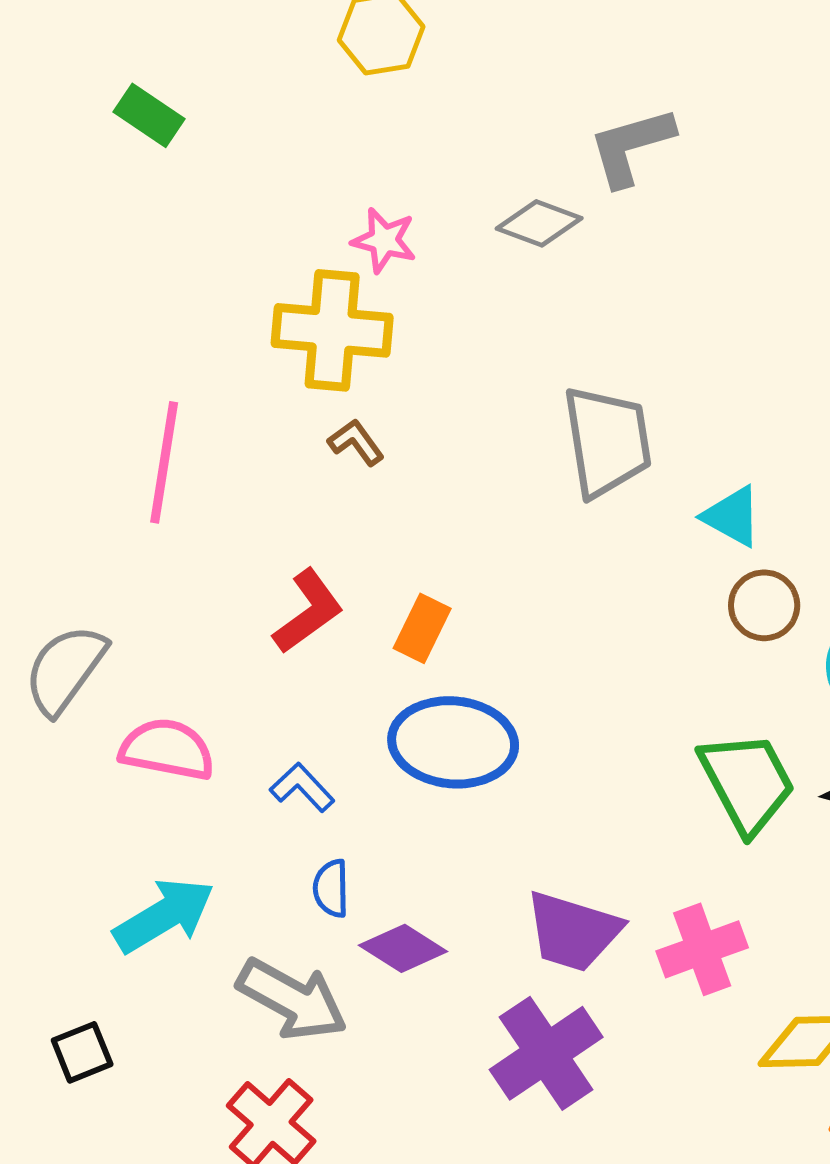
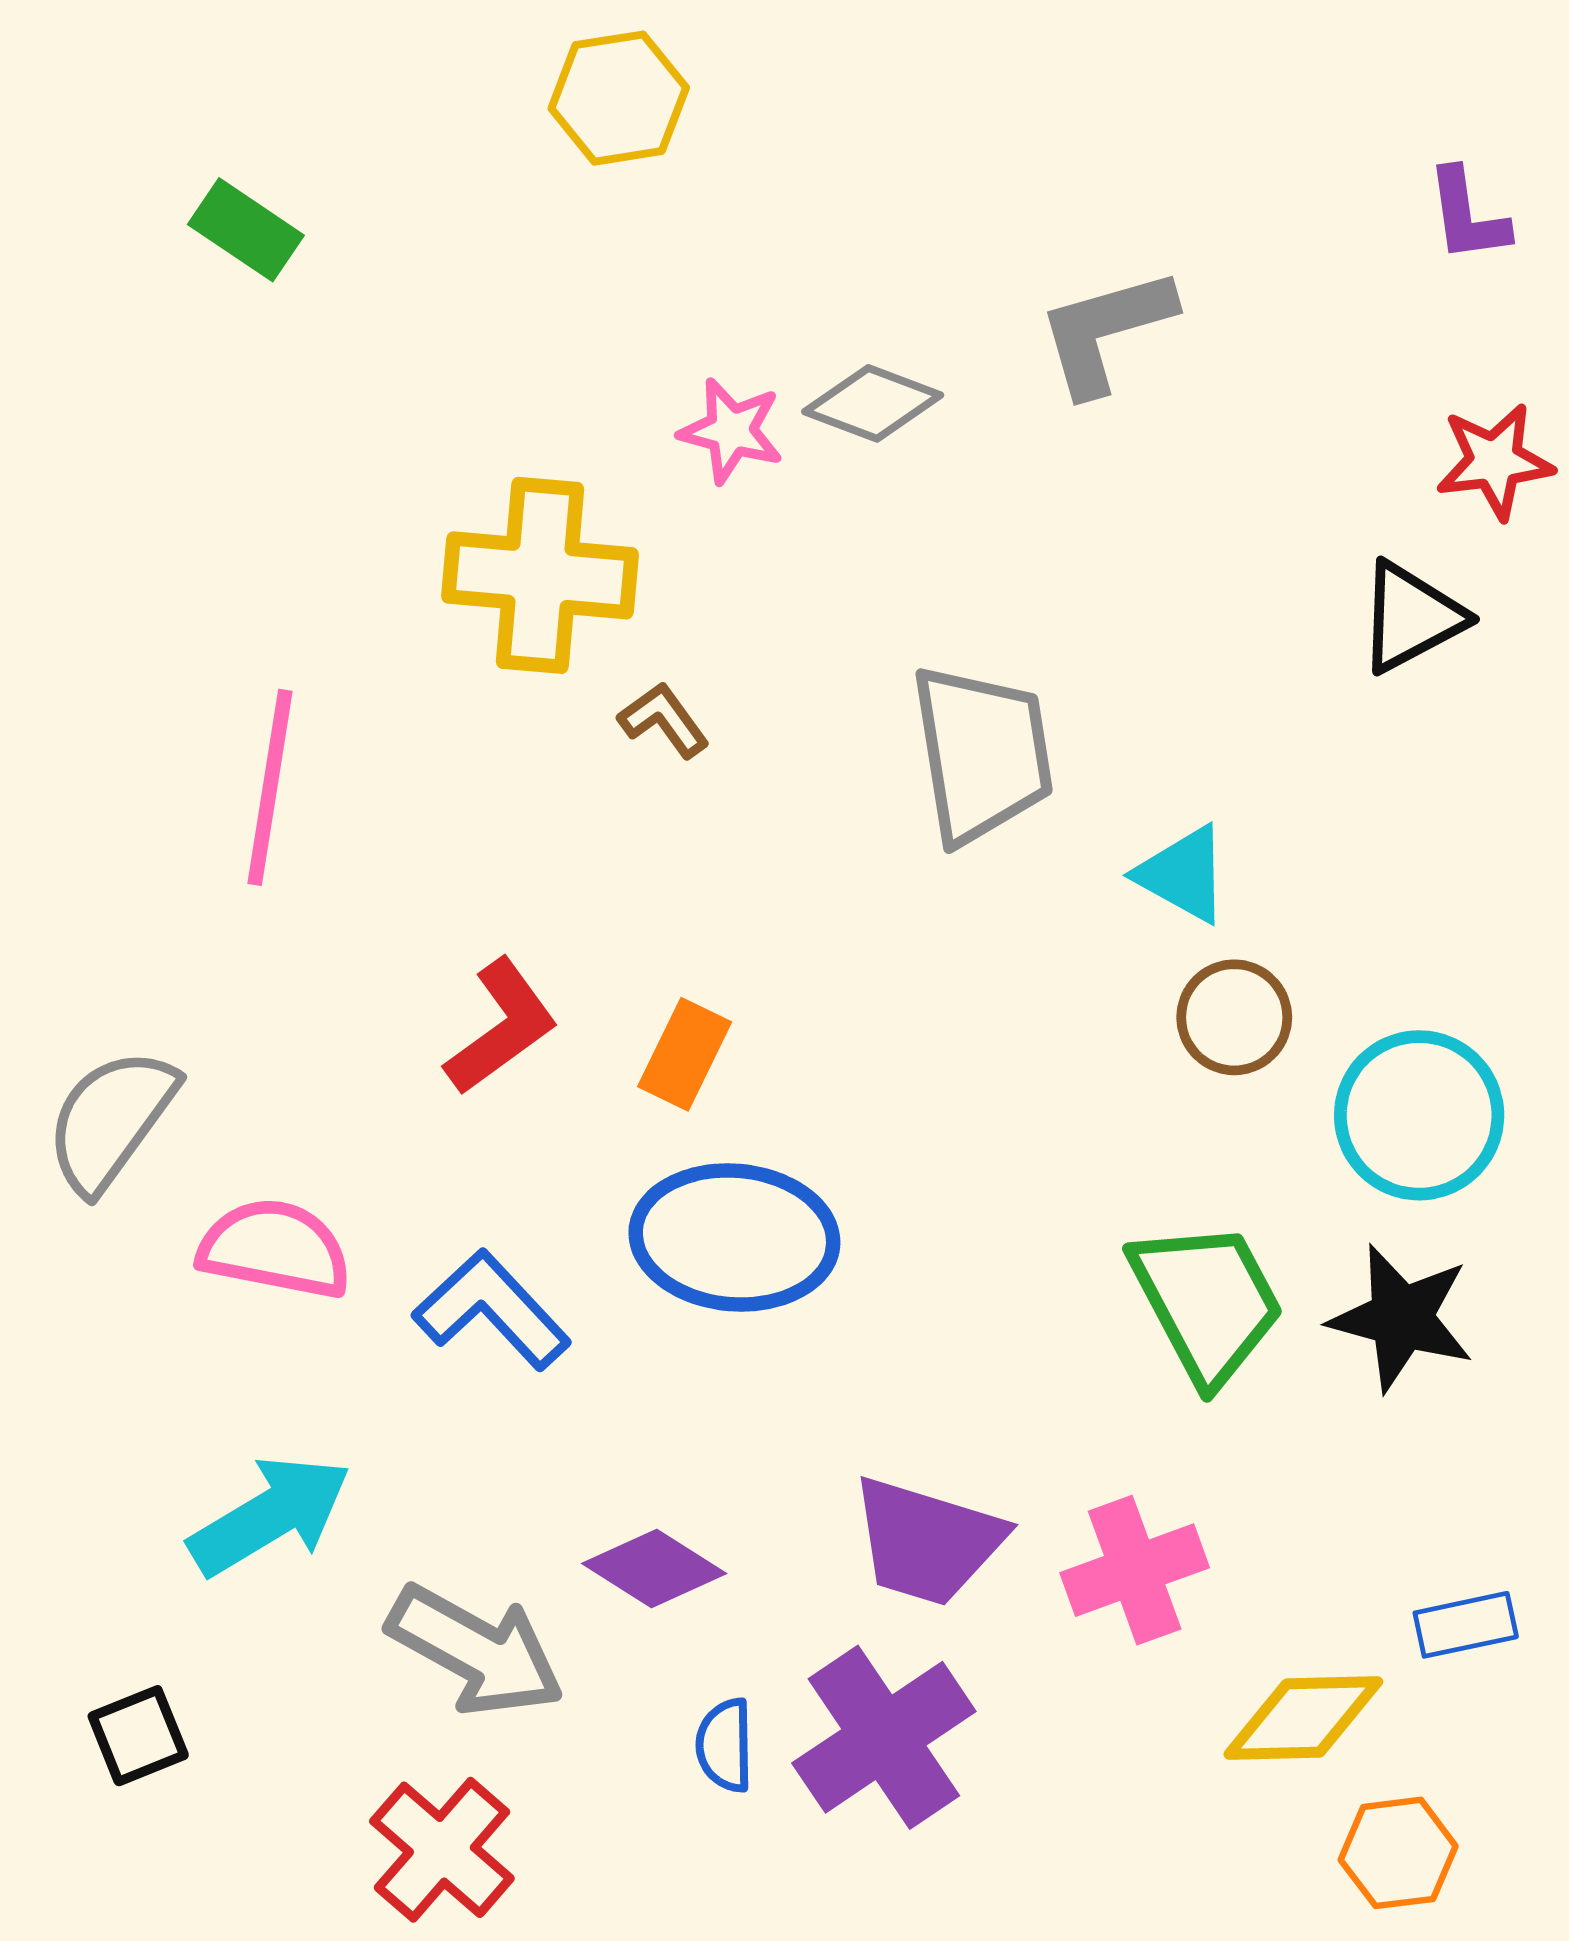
gray L-shape: (631, 146) -> (1106, 331), moved
pink star: (384, 240) -> (731, 431), moved
brown L-shape: (356, 442) -> (664, 720), moved
blue L-shape: (302, 787) -> (492, 1310), size x1.5
blue semicircle: (331, 888) -> (725, 1745), moved

